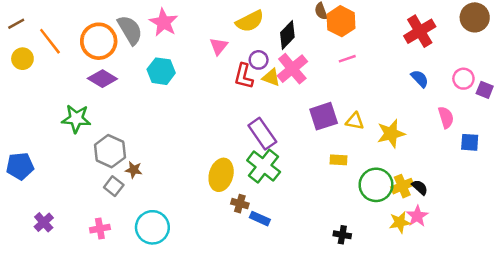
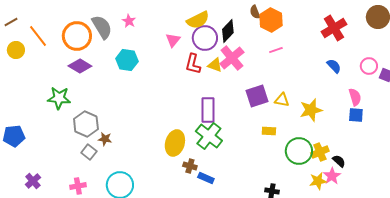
pink star: (164, 22) -> (129, 21), size x0.6
purple circle: (259, 60) -> (205, 38), moved, size x1.6
purple rectangle: (262, 134) -> (208, 110), turned 35
blue square: (470, 142) -> (356, 115), moved
black semicircle: (420, 187) -> (339, 161), moved

